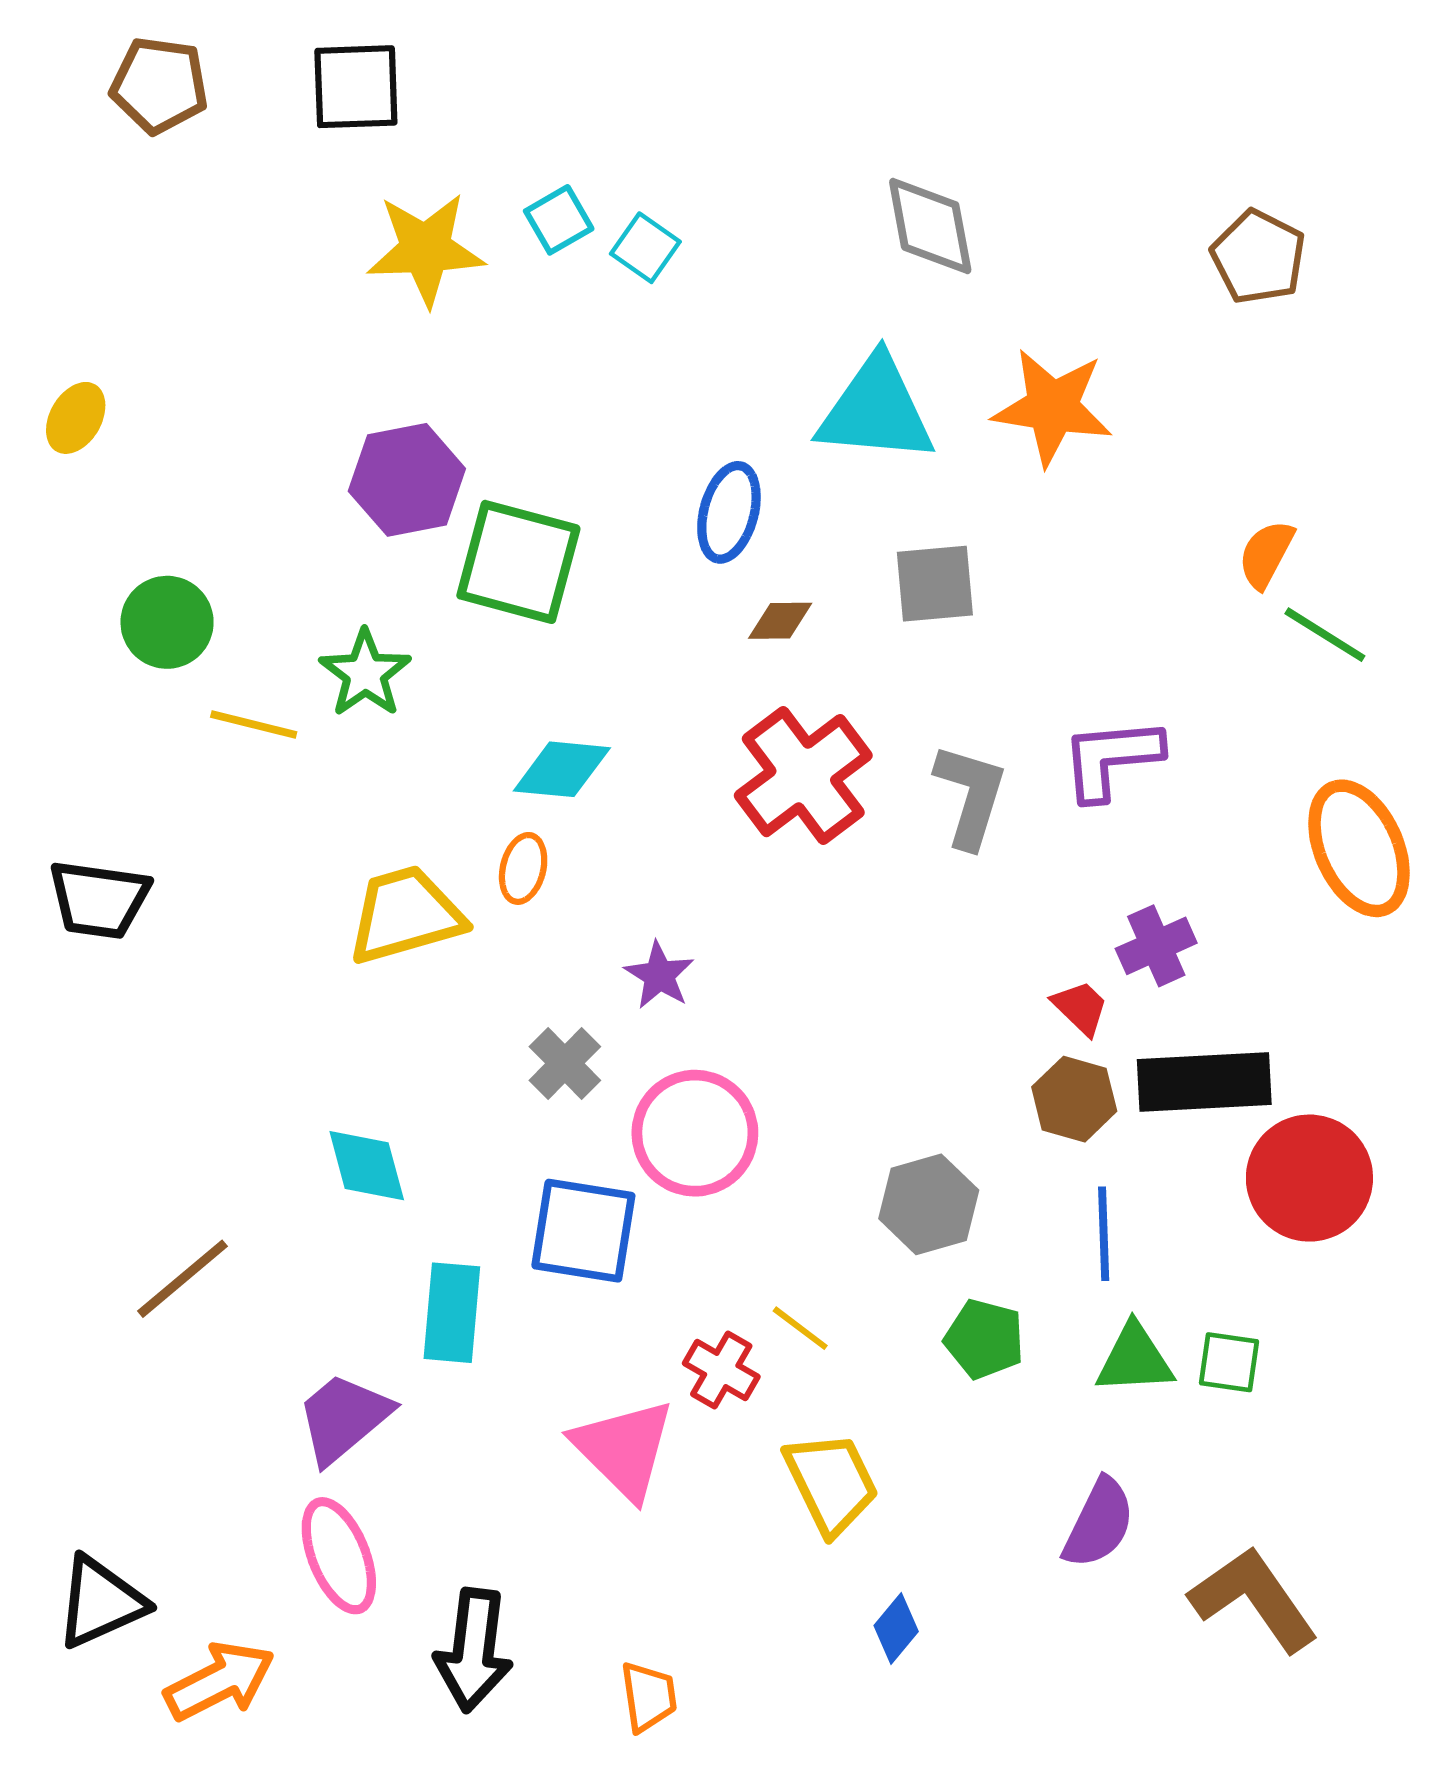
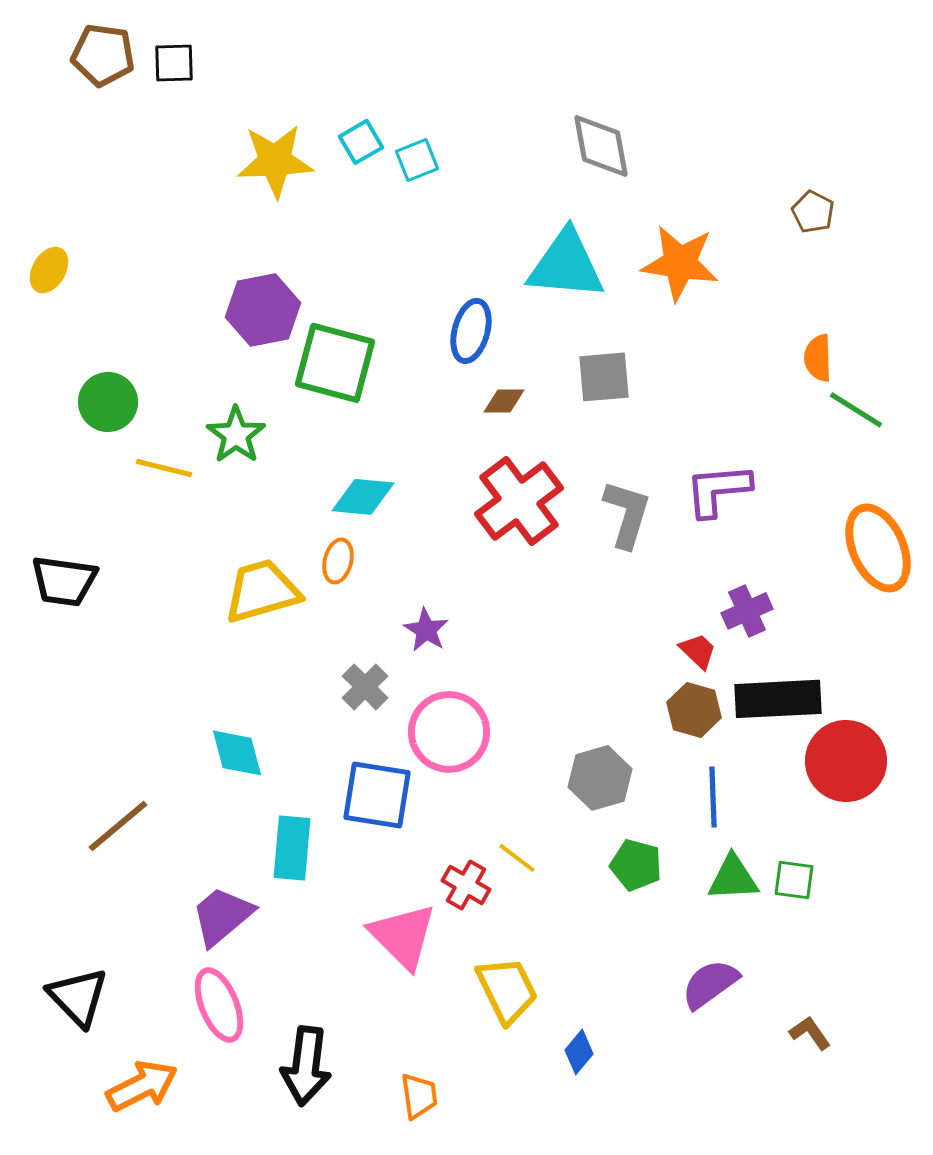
black square: (356, 87) -> (174, 63), moved, size x0.7
cyan square: (645, 248) -> (417, 160), turned 33
brown pentagon: (1258, 257) -> (813, 212), moved, size x0.7
orange semicircle: (1266, 554) -> (818, 358), turned -30
yellow trapezoid: (831, 1483) -> (507, 990), moved
purple semicircle: (1099, 1523) -> (710, 984), turned -152
brown L-shape: (1254, 1599) -> (810, 1033), size x0.5
black triangle: (100, 1602) -> (78, 997), moved, turned -50

